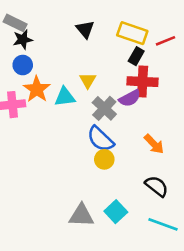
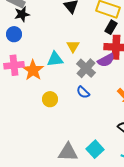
blue circle: (23, 65) -> (14, 34), moved
orange star: (37, 89) -> (33, 70), moved
blue semicircle: (100, 139) -> (83, 92), size x0.6
yellow circle: (104, 159) -> (50, 99), moved

